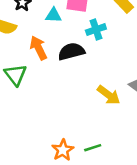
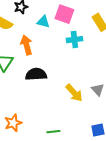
black semicircle: (71, 52) -> (36, 74), moved
orange star: (63, 150) -> (13, 123), moved

